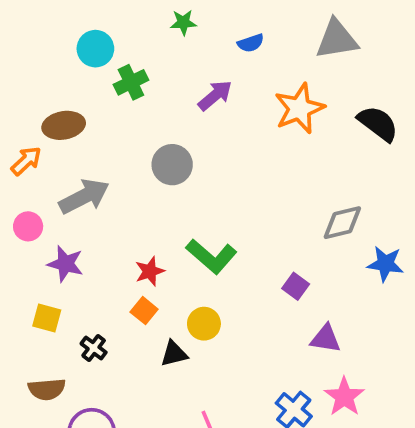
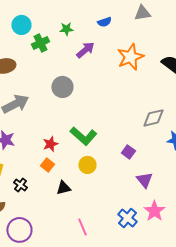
green star: (183, 22) -> (66, 29), moved
gray triangle: (337, 39) -> (142, 13), moved, size x0.7
yellow circle: (204, 324) -> (87, 165), moved
purple triangle: (326, 339) -> (144, 180), turned 42

